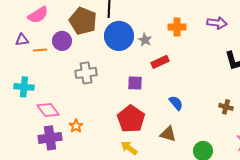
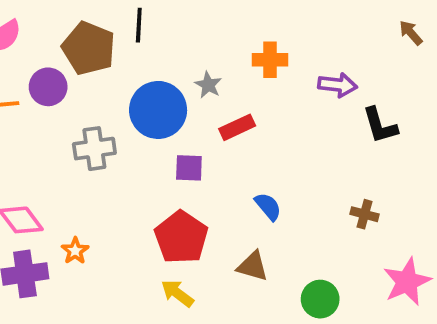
purple arrow: (217, 23) -> (337, 85), moved
blue circle: (119, 36) -> (158, 110), moved

